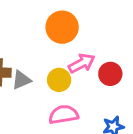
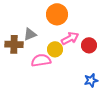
gray triangle: (21, 80) -> (30, 34), moved
pink semicircle: (64, 115) -> (41, 60), moved

